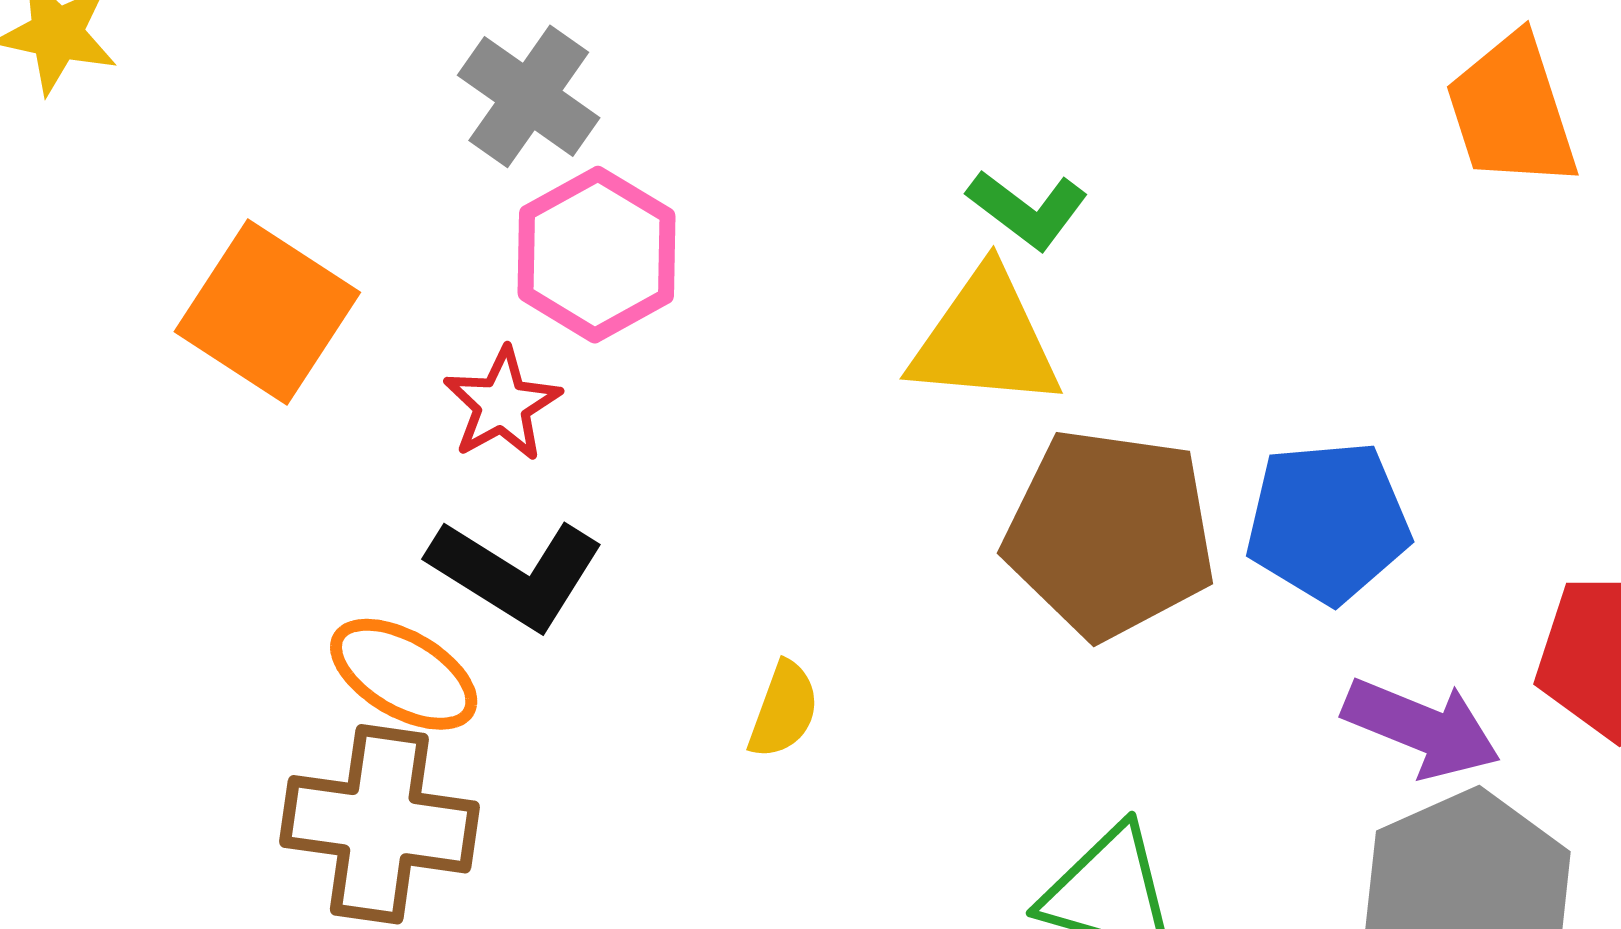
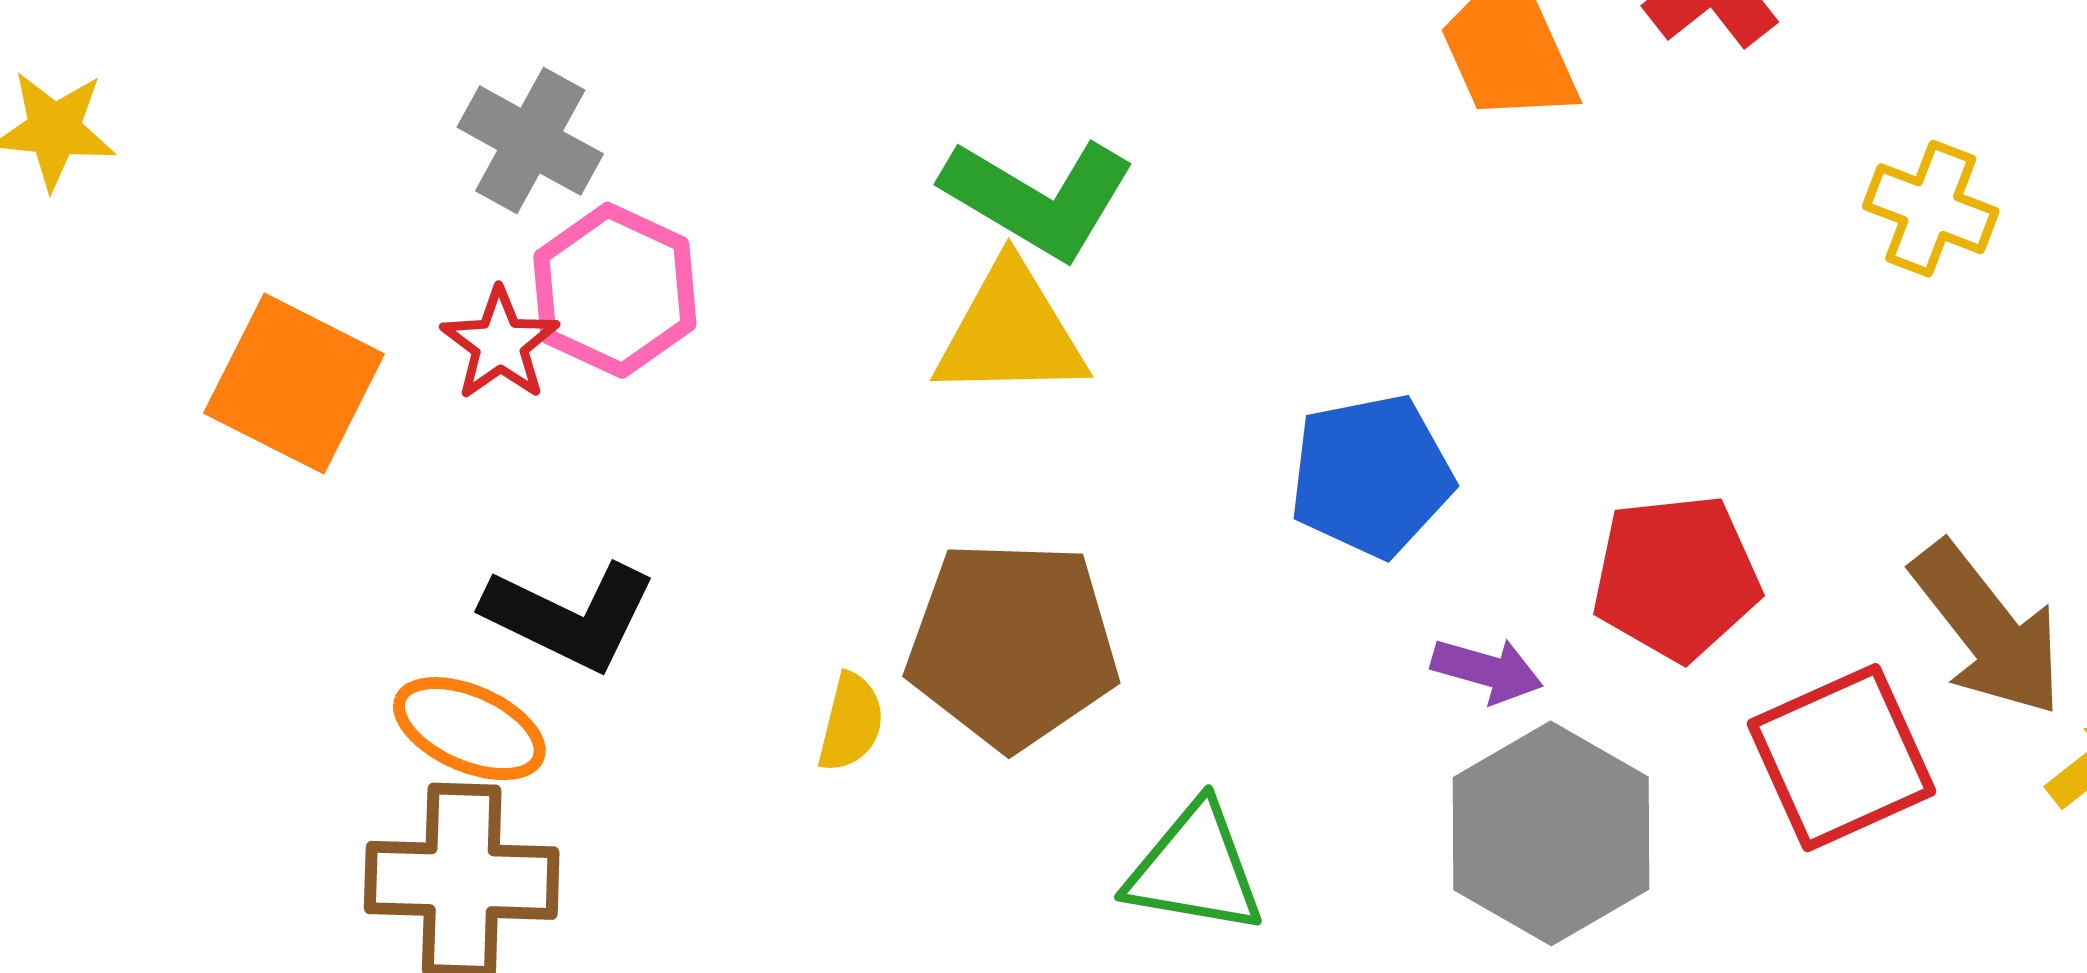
green L-shape: (1028, 209) -> (1038, 198), size x1.6
red star: (502, 404) -> (500, 344), moved
brown pentagon: (1110, 533) -> (1012, 644), moved
purple arrow: (1422, 728) -> (1487, 670), size x0.7

